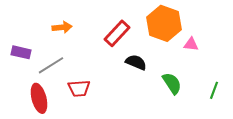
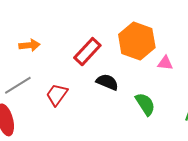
red trapezoid: (79, 88) -> (57, 95), moved, turned 130

